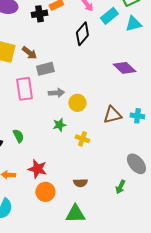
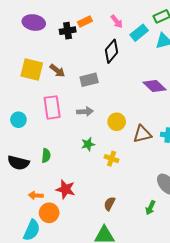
gray rectangle: (45, 69) -> (89, 80), moved
yellow circle: (77, 103) -> (117, 122), moved
green semicircle: (18, 136) -> (46, 156), turned 32
brown semicircle: (80, 183) -> (109, 204), turned 120
orange circle: (45, 192) -> (49, 213), moved

